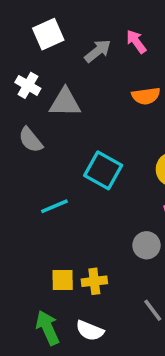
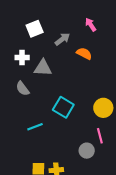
pink arrow: (136, 42) -> (91, 25), moved
white cross: (28, 85) -> (22, 58), turned -32
orange semicircle: (146, 96) -> (84, 54), moved, turned -147

